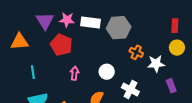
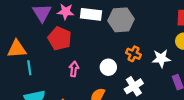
orange triangle: (20, 42) -> (17, 49), moved
orange cross: (136, 52) -> (133, 54), moved
white cross: (130, 90) -> (134, 86), turned 30

